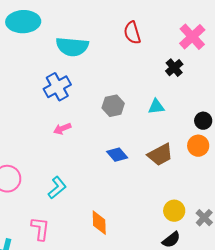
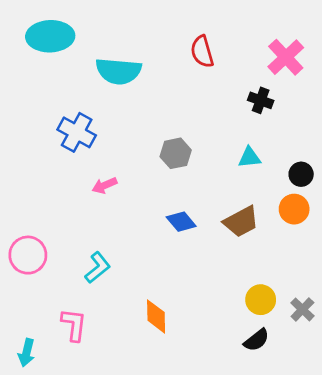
black cross: (174, 68) -> (261, 100), turned -30
blue cross: (57, 87) -> (77, 132), moved, turned -32
cyan triangle: (156, 107) -> (249, 158), moved

